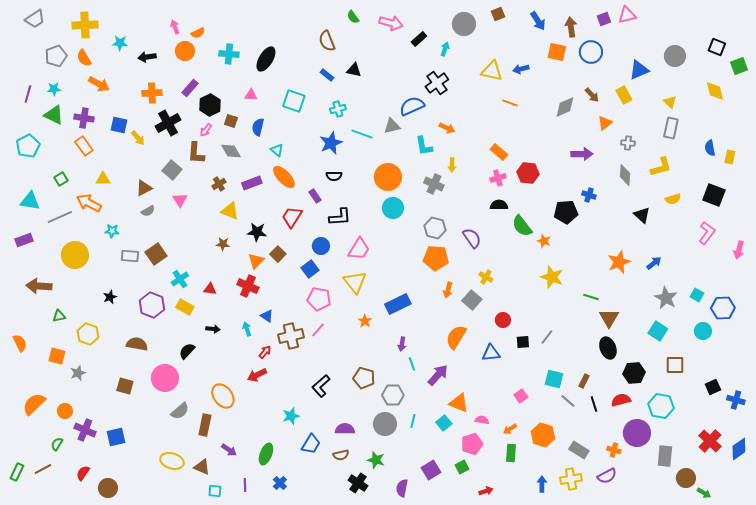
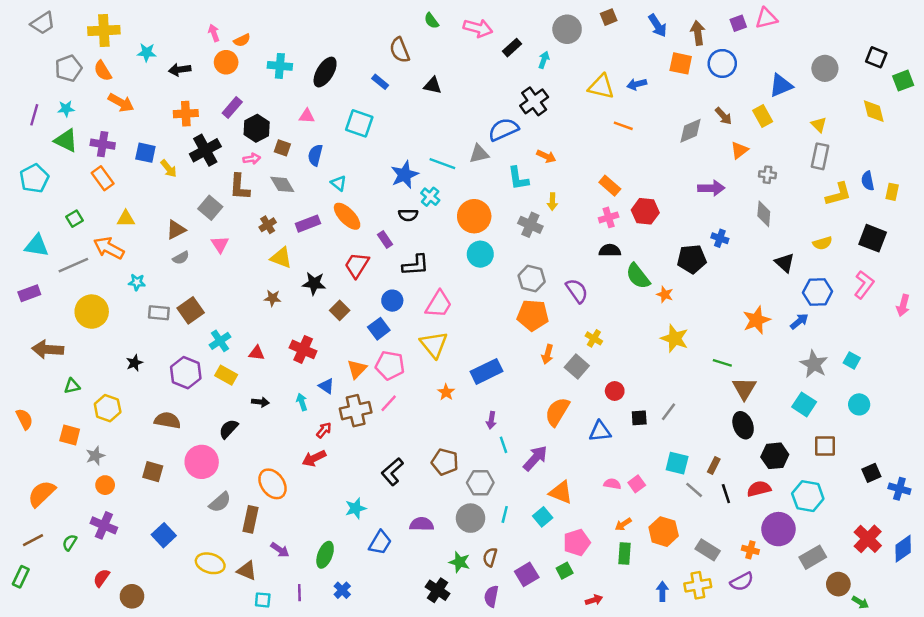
blue rectangle: (327, 75) -> (380, 82), moved
cyan cross: (338, 109) -> (430, 197), moved, turned -35
pink arrow: (206, 130) -> (252, 159), turned -136
yellow L-shape: (661, 167) -> (838, 194), moved
orange triangle: (256, 261) -> (357, 369), moved
blue hexagon: (723, 308) -> (818, 292), moved
orange circle: (65, 411) -> (105, 485), moved
pink semicircle: (482, 420) -> (612, 484), moved
blue square: (116, 437) -> (164, 535), moved, turned -30
brown semicircle: (341, 455) -> (490, 557), moved, turned 119
gray rectangle: (665, 456) -> (813, 557), turned 55
brown line: (43, 469) -> (33, 540), moved

